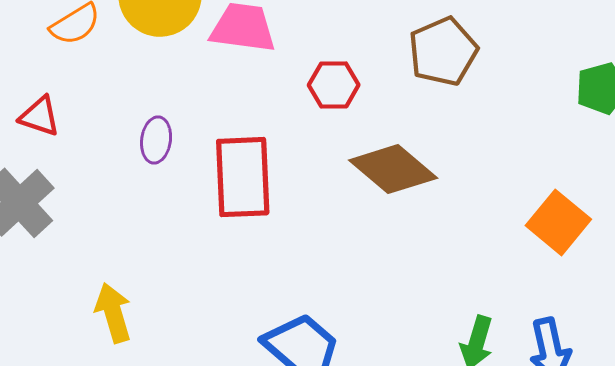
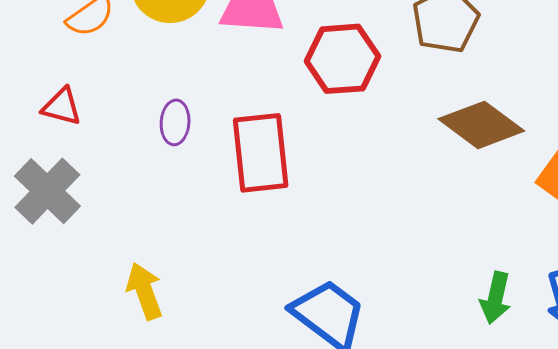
red hexagon: (334, 85) -> (342, 59), size x1.5
brown diamond: (393, 169) -> (481, 125), moved

